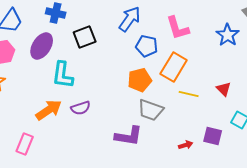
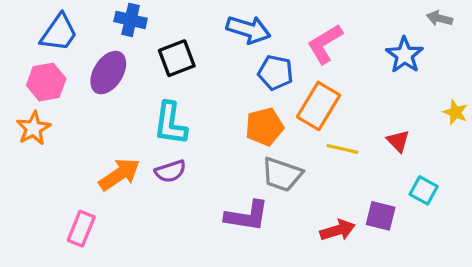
blue arrow: (130, 19) -> (248, 30), turned 72
pink L-shape: (178, 28) -> (325, 44), turned 76
cyan L-shape: (63, 75) -> (170, 123), moved
red arrow: (186, 145) -> (338, 230), size x1.5

